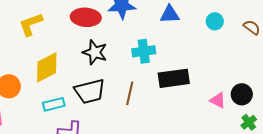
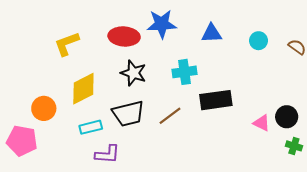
brown line: (130, 93) -> (170, 116), turned 40
green cross: (249, 122) -> (294, 146), turned -35

